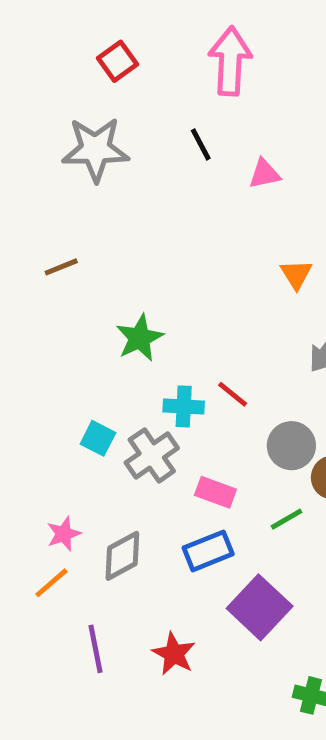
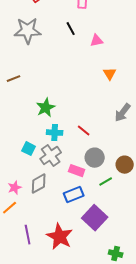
orange triangle: (296, 274) -> (110, 74), moved
cyan cross: (184, 406) -> (55, 133), moved
gray circle: (291, 446) -> (95, 158), moved
gray diamond: (122, 556) -> (39, 184), moved
red star: (174, 654) -> (60, 237), size x1.5

